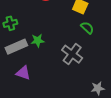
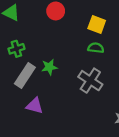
green semicircle: (87, 28) -> (96, 48), moved, turned -32
gray rectangle: (16, 47) -> (25, 76), turned -30

